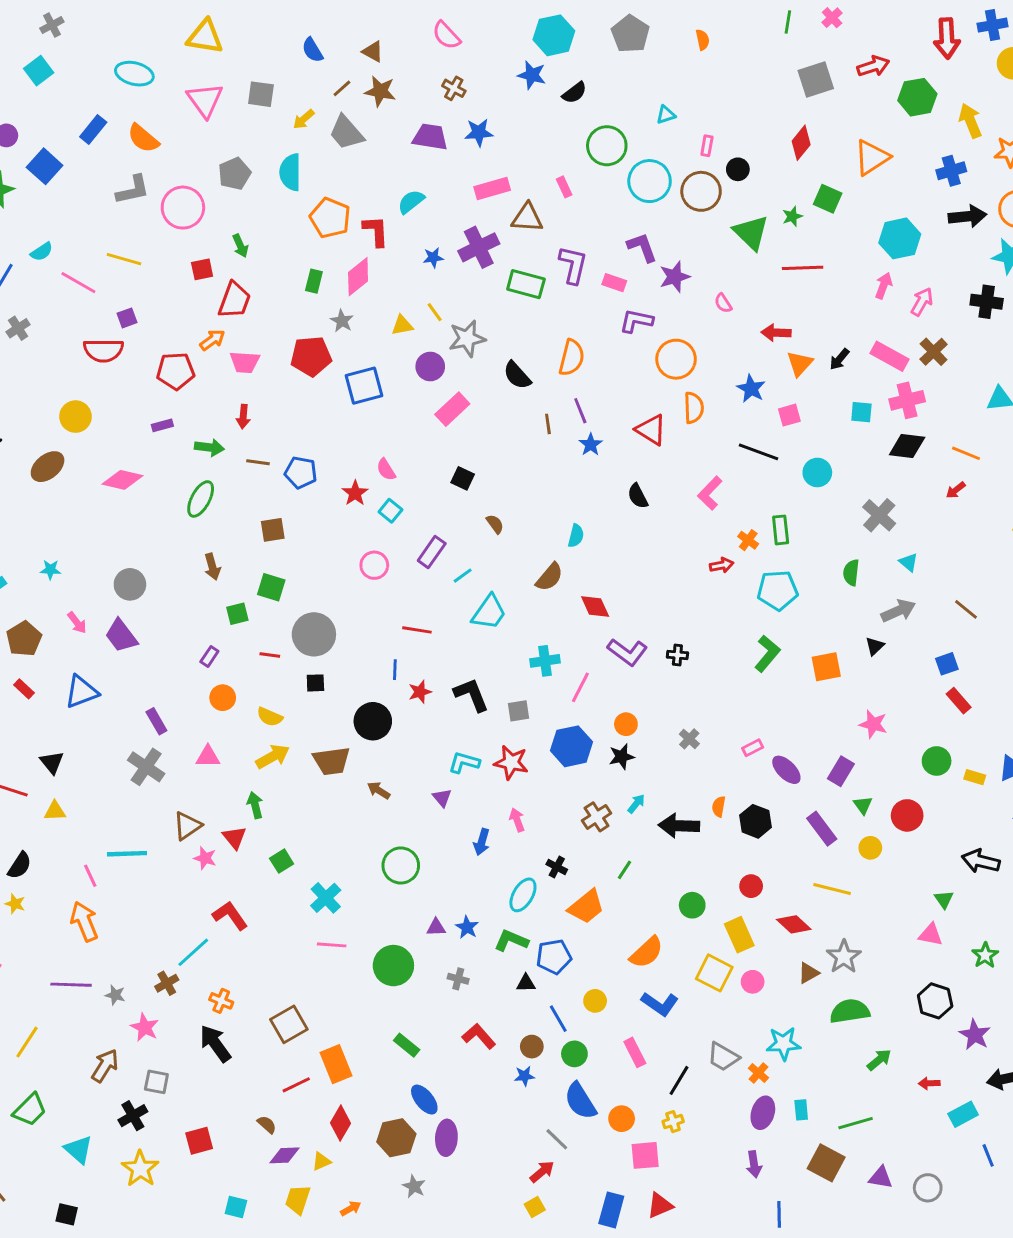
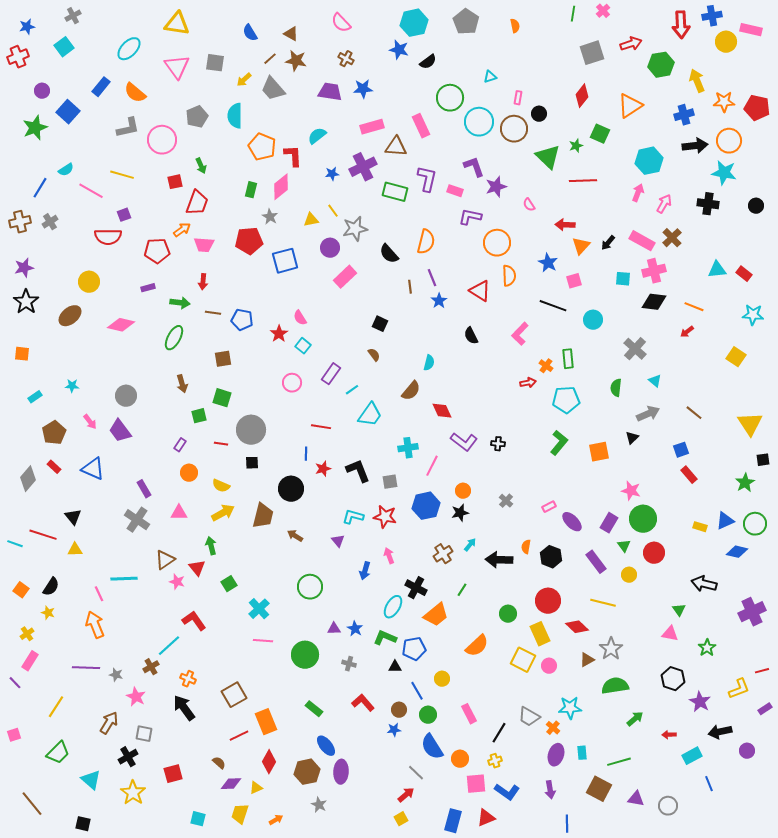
cyan ellipse: (134, 74) -> (129, 49), turned -60
pink rectangle: (564, 187) -> (421, 126), size x1.6
black square: (463, 478) -> (380, 324), moved
blue triangle: (81, 692) -> (93, 469), turned 45
brown trapezoid: (332, 761) -> (263, 516), turned -68
green circle: (937, 761) -> (643, 519), moved, size x1.4
black cross: (557, 867) -> (416, 588), size x1.5
red circle: (751, 886) -> (548, 601), size x1.6
blue L-shape: (660, 1004) -> (507, 792), moved

